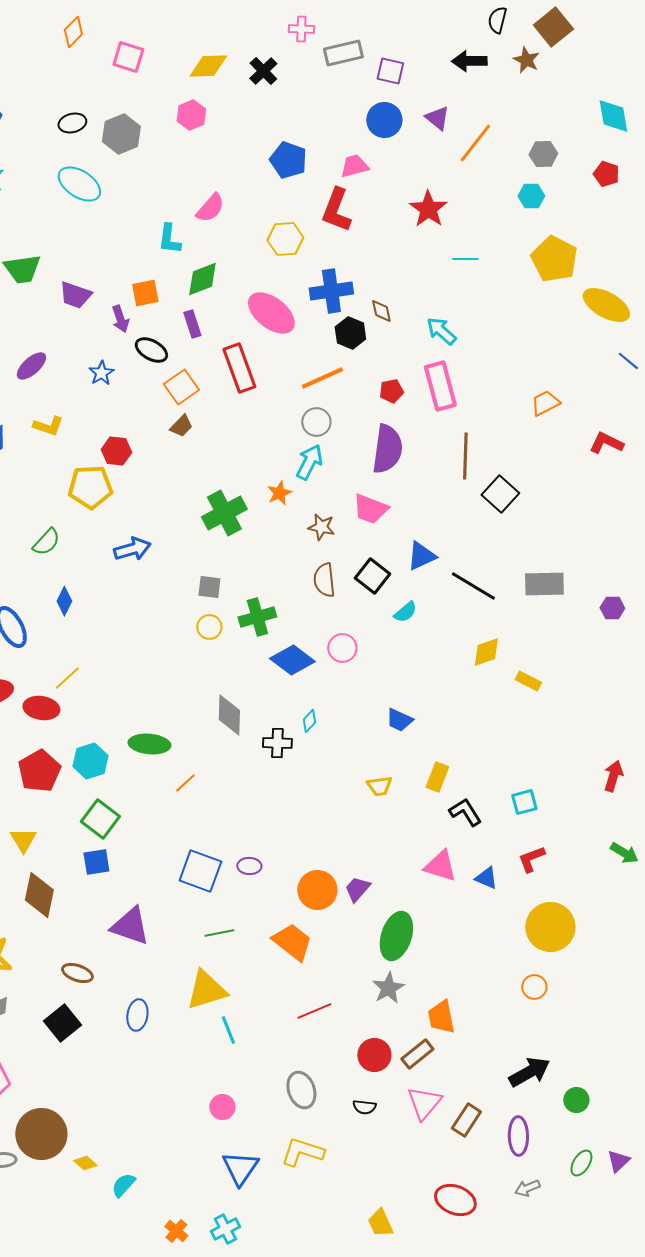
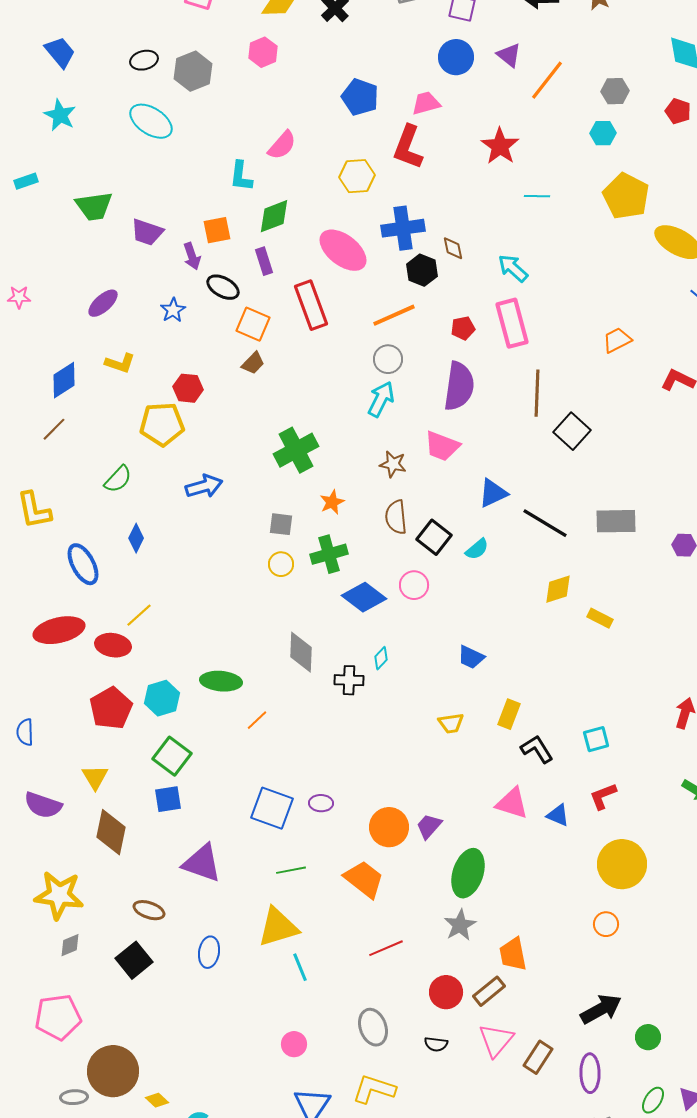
orange square: (181, 387) -> (253, 324), turned -32
orange star: (279, 493) -> (332, 502), moved
black square: (372, 576) -> (434, 537), moved

